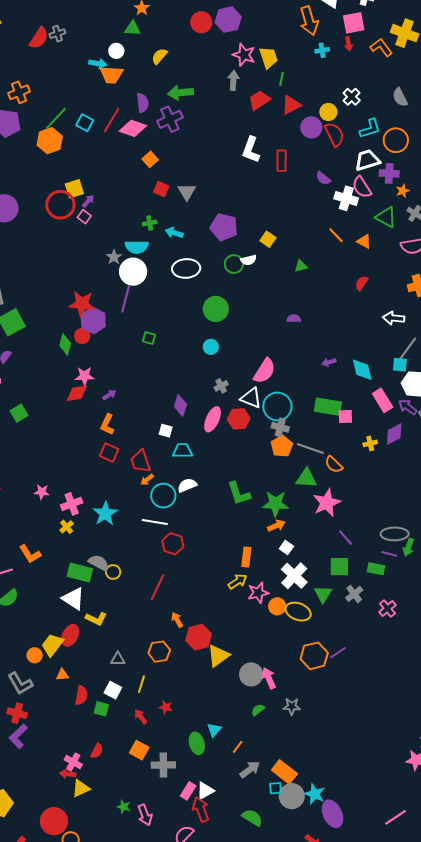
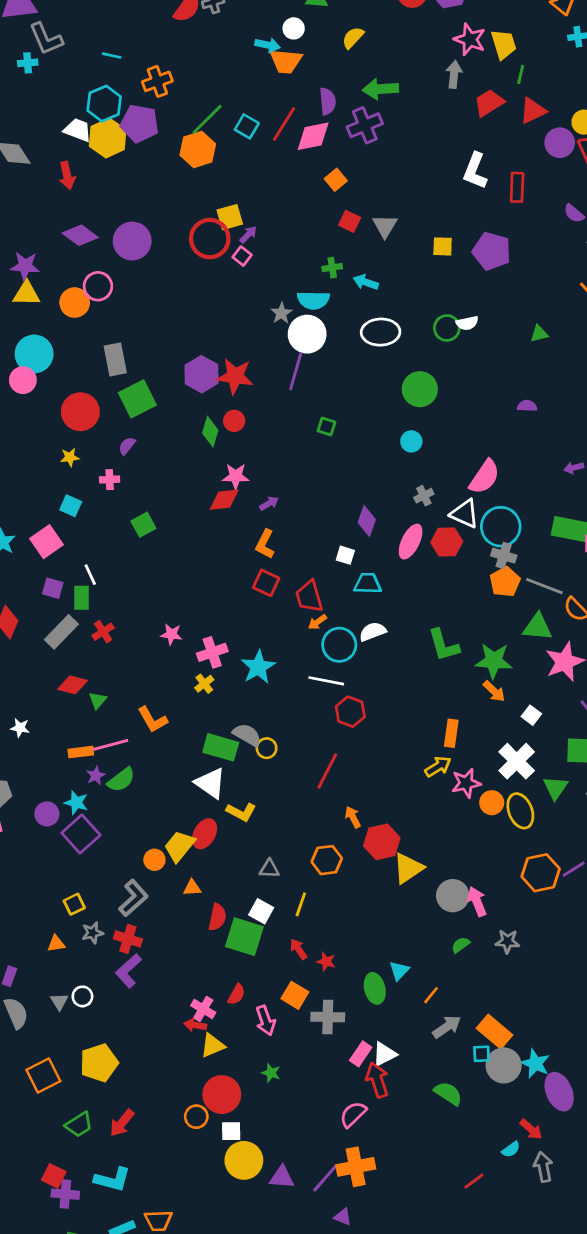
pink diamond: (133, 128) -> (313, 136), turned -32
purple pentagon: (224, 227) -> (492, 251), moved
yellow square: (268, 239) -> (443, 246), moved, turned -35
purple hexagon: (93, 320) -> (202, 374), moved
orange arrow: (276, 526) -> (494, 691), turned 66
white square: (286, 548) -> (531, 715), moved
yellow ellipse: (298, 612) -> (520, 811), turned 45
gray L-shape: (20, 683) -> (133, 898), turned -104
red star: (166, 707) -> (326, 962), moved
green square: (101, 709) -> (244, 937), size x1.8
pink arrow: (145, 815) -> (266, 1021), moved
red circle: (54, 821) -> (222, 1095), moved

